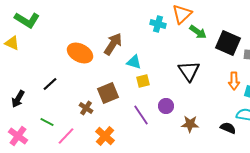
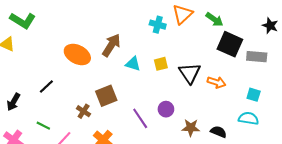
green arrow: (198, 32) -> (214, 19), moved
yellow square: (143, 81) -> (161, 64), moved
orange arrow: (234, 81) -> (217, 82), moved, turned -72
black semicircle: (228, 128) -> (219, 132), moved

